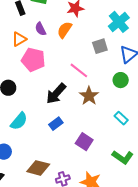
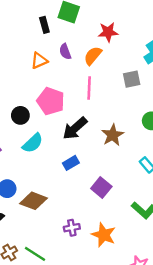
pink pentagon: (33, 60) -> (51, 101), moved
pink line: (79, 70) -> (89, 88), moved, turned 48
cyan semicircle: (19, 121) -> (33, 143), moved
brown diamond: (38, 168) -> (33, 201), moved

